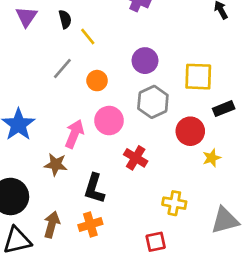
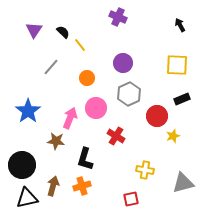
black semicircle: (65, 19) -> (63, 32), turned -32
gray line: (62, 69) -> (51, 67), moved
yellow square: (198, 77) -> (177, 65), moved

